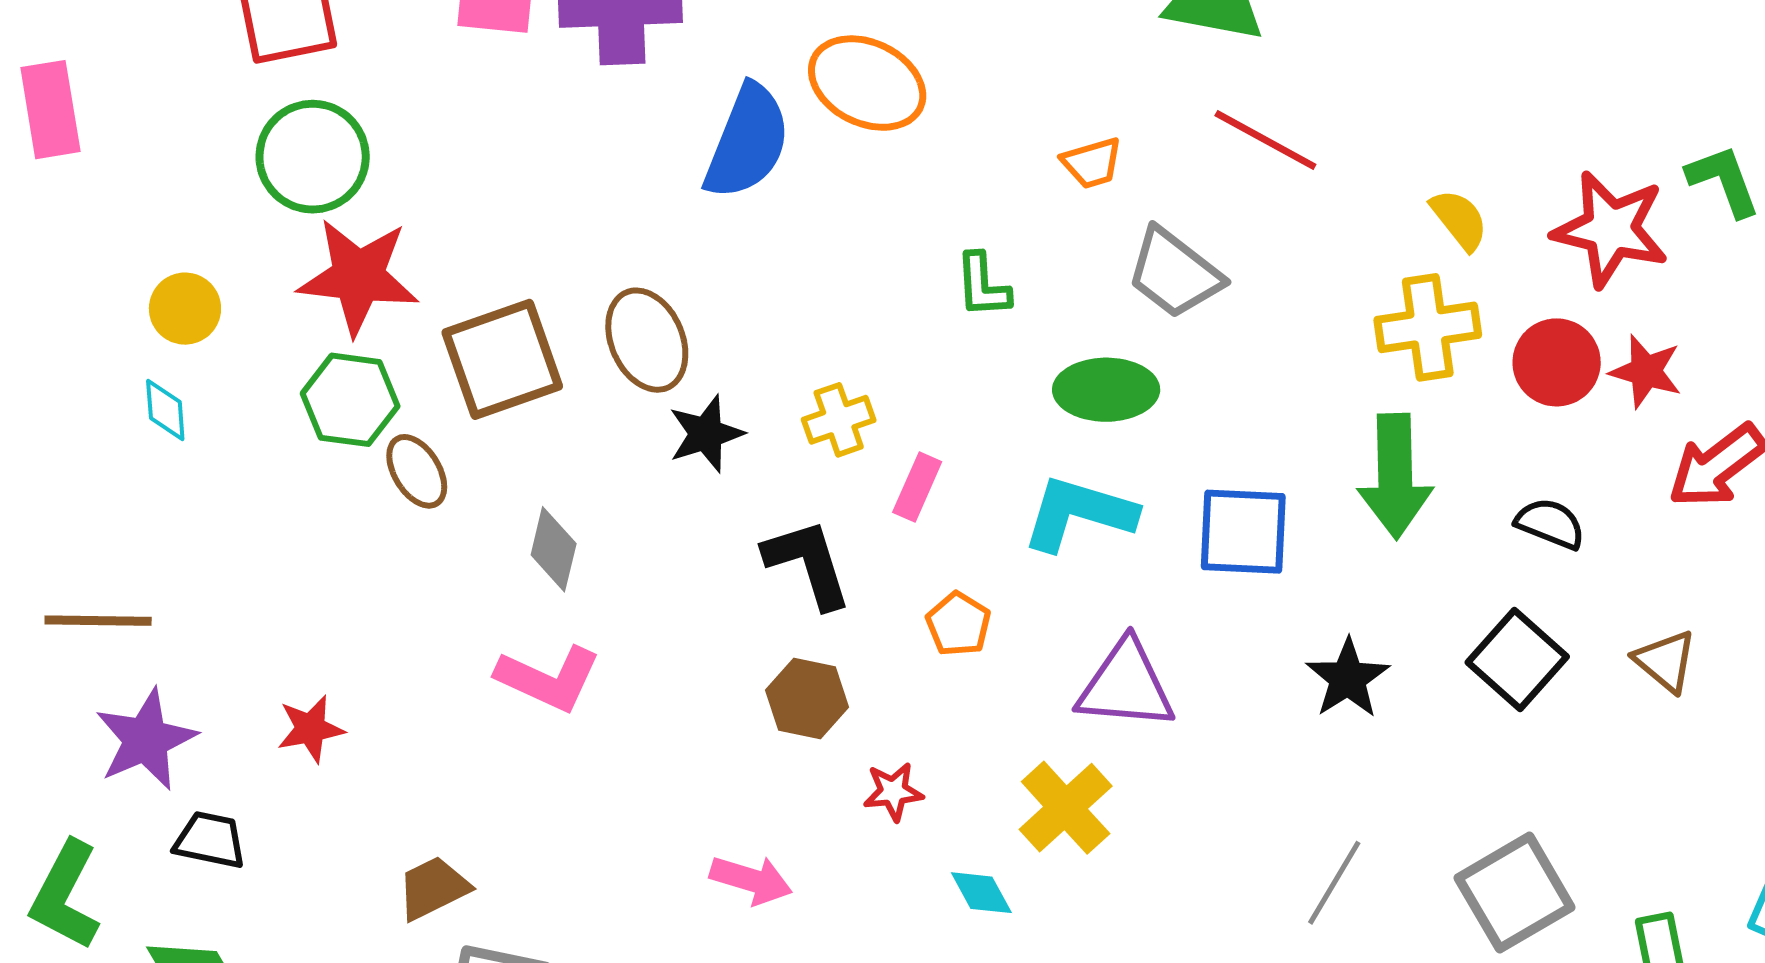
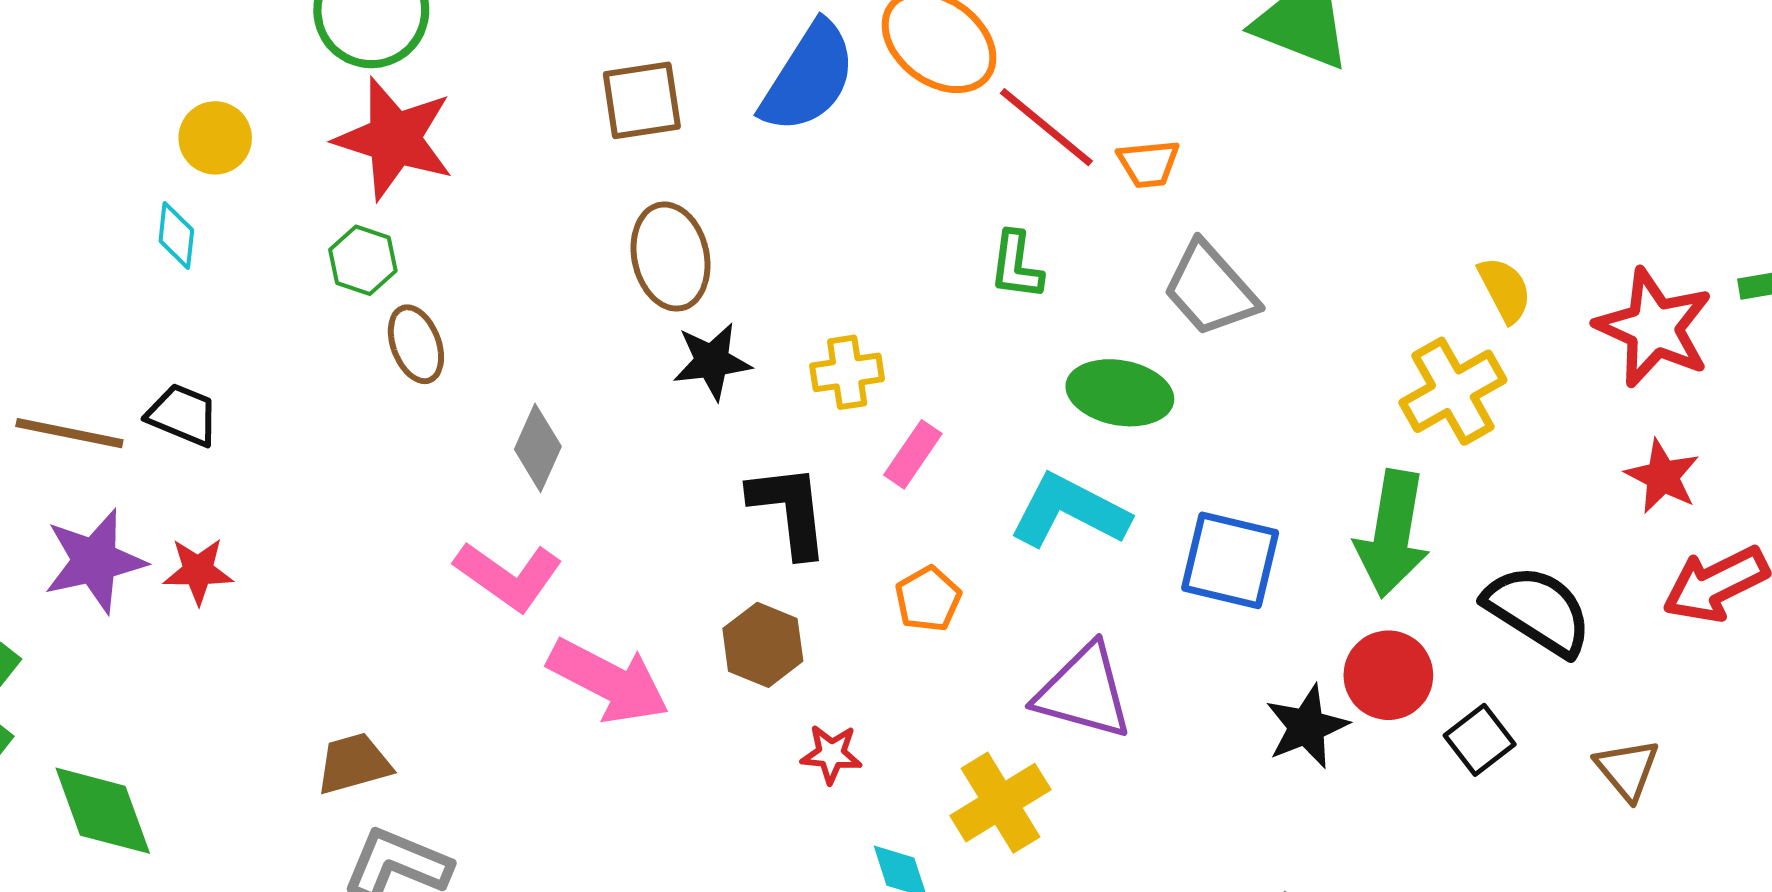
red line: (1265, 140) -> (1046, 127), moved
yellow cross: (1428, 327) -> (1453, 391), turned -32
brown square: (502, 359) -> (642, 100), moved, size x0.7
red circle: (1557, 362) -> (1388, 675), moved
green hexagon: (350, 400) -> (363, 260), size x0.7
black semicircle: (1550, 524) -> (1538, 610), size x1.6
black square: (1517, 659) -> (1480, 740), size x0.7
red star: (311, 729) -> (198, 571), moved
black trapezoid: (210, 840) -> (183, 415), moved
pink arrow: (751, 880) -> (608, 681), moved, size x1.5

